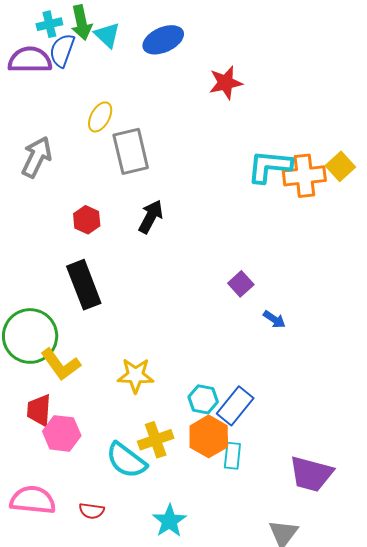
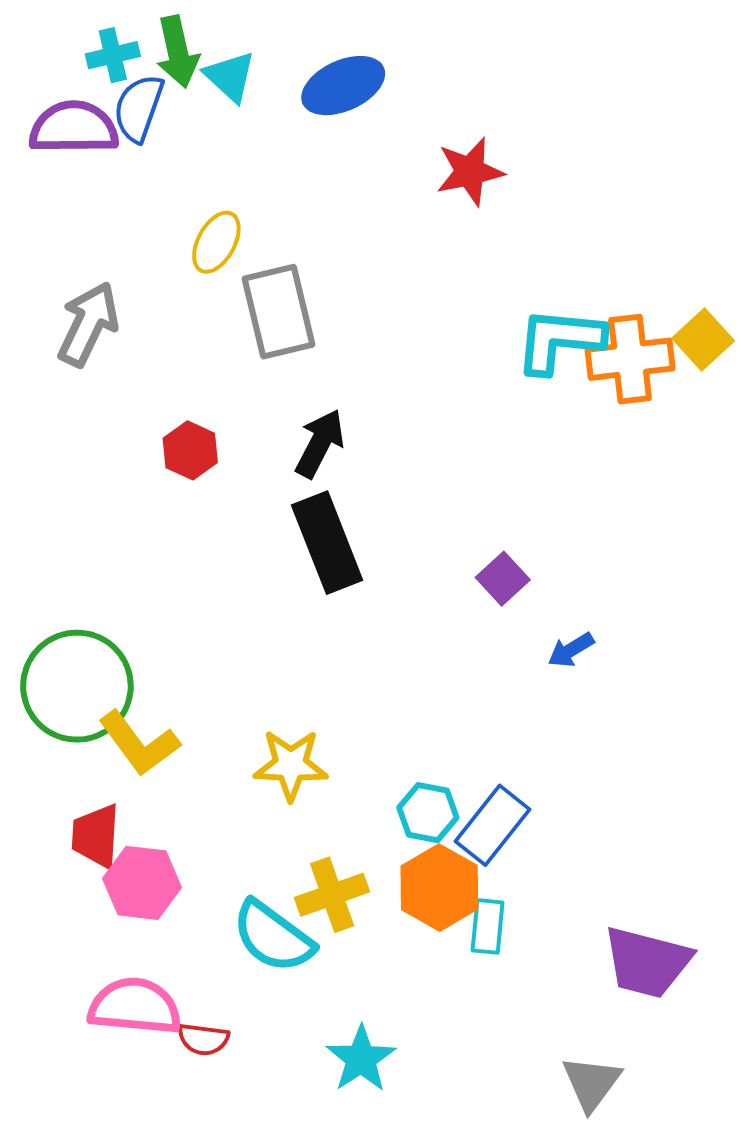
black rectangle: (84, 285) -> (327, 543), moved
blue arrow: (274, 319) -> (571, 650), turned 115
pink semicircle: (33, 500) -> (135, 1006), moved

